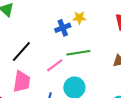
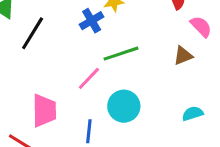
black line: (21, 52) -> (33, 33), moved

